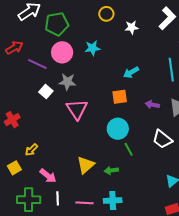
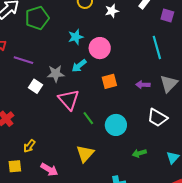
pink circle: (62, 52) -> (100, 48), moved
cyan arrow: (131, 72) -> (79, 66), moved
cyan circle: (118, 129) -> (116, 125), moved
green line: (129, 149) -> (88, 118), moved
yellow square: (14, 168) -> (15, 166), turned 32
green arrow: (111, 170) -> (139, 153), moved

